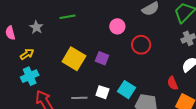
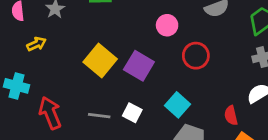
purple square: (102, 58) -> (139, 66), size x1.5
cyan cross: (30, 76) -> (16, 86), moved, turned 30
cyan square: (126, 90) -> (178, 105), moved

